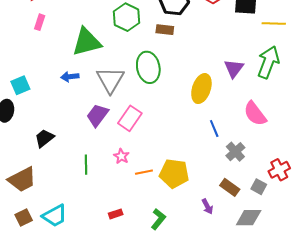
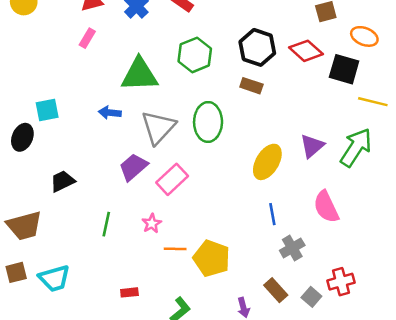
brown rectangle: (165, 30) -> (251, 86), moved

